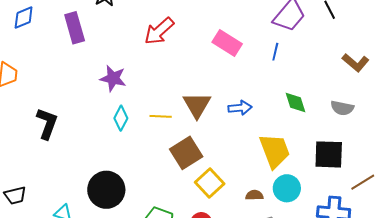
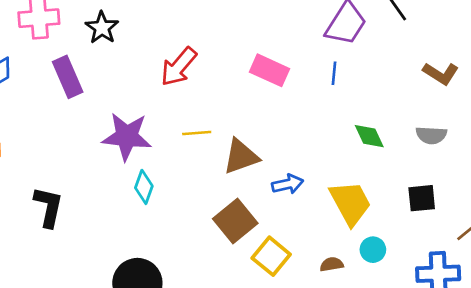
purple star: (113, 78) -> (127, 136), size x1.4
brown triangle: (197, 105) -> (241, 157), turned 48
blue arrow: (240, 108) -> (288, 184), moved
yellow line: (161, 116) -> (197, 133), moved
black square: (329, 154) -> (422, 198), size x0.7
cyan circle: (287, 188) -> (373, 250), size x0.7

